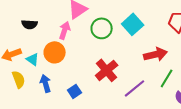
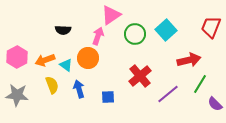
blue square: (75, 91) -> (108, 97), turned 32

